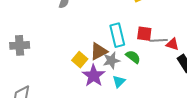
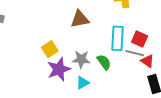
red square: (144, 34) -> (140, 39), moved
cyan rectangle: (117, 35) -> (117, 38), moved
brown triangle: (99, 51) -> (80, 19), moved

